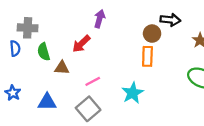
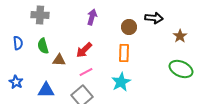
gray cross: (28, 28) -> (40, 15), moved
brown circle: (152, 34) -> (129, 27), moved
red arrow: (81, 44) -> (84, 50), moved
orange rectangle: (147, 56) -> (124, 53), moved

